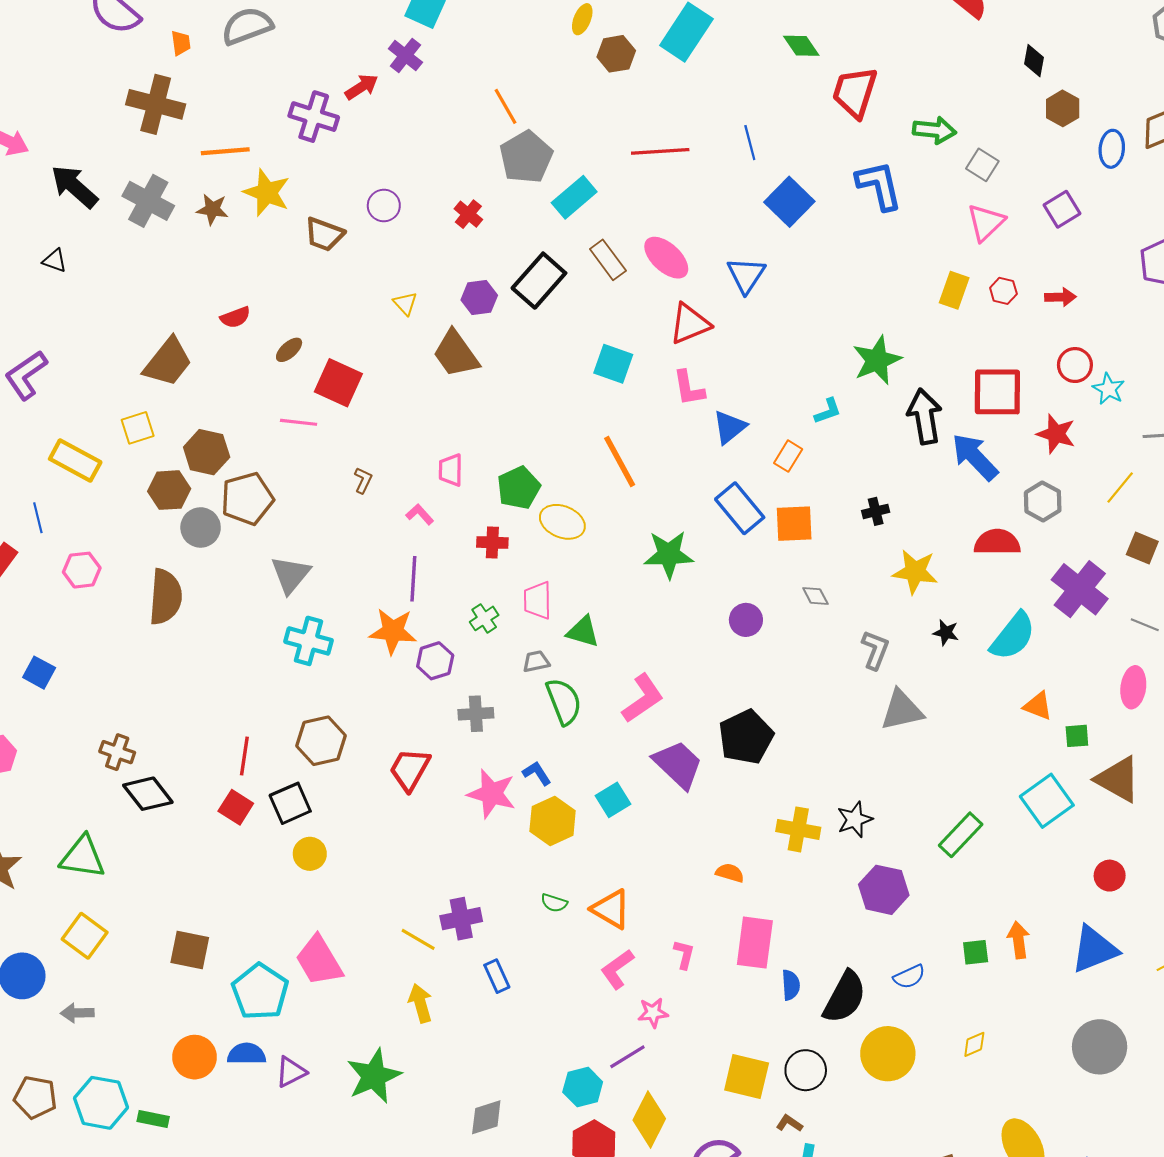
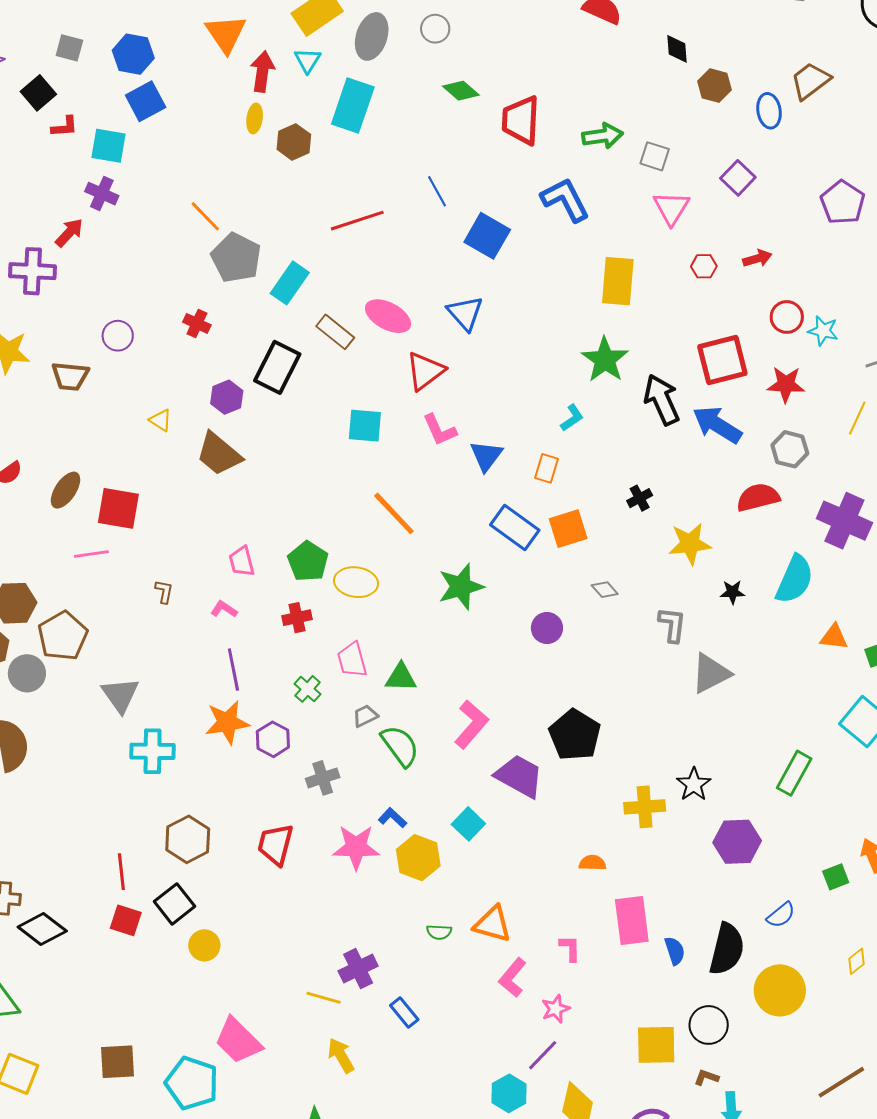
yellow rectangle: (954, 290) -> (618, 281), moved, size x1.4
brown ellipse: (289, 350) -> (65, 490), size x1.4

